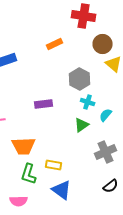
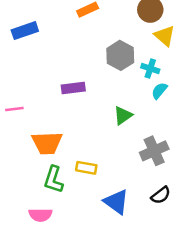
cyan cross: (88, 102) -> (150, 68), moved
cyan semicircle: (106, 115) -> (159, 91), moved
blue triangle: (62, 190) -> (116, 202), moved

